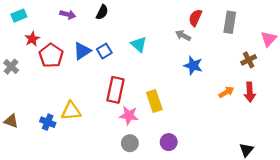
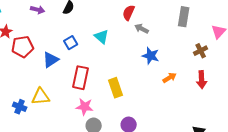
red semicircle: (195, 18) -> (129, 13), moved
blue triangle: (82, 51) -> (51, 60), moved
red pentagon: (51, 55) -> (23, 47), turned 30
orange arrow: (226, 92) -> (170, 78), moved
pink star: (129, 115) -> (85, 107), moved

